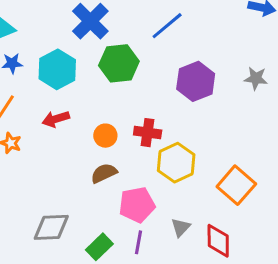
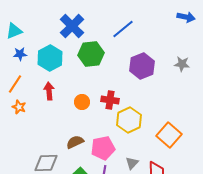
red arrow: (56, 119) -> (49, 91), turned 102
brown semicircle: (104, 173) -> (75, 142), moved

